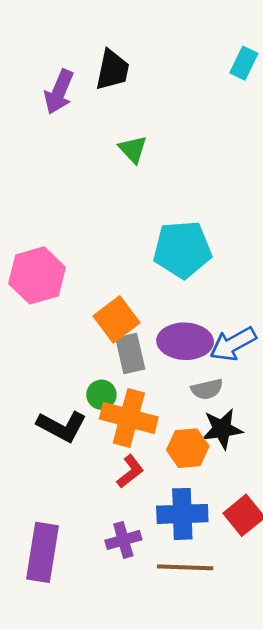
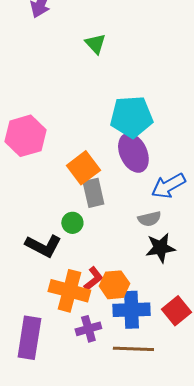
purple ellipse: (185, 341) -> (133, 153), moved, turned 63
orange cross: (129, 418) -> (69, 291), moved
orange hexagon: (188, 448) -> (114, 285), moved

